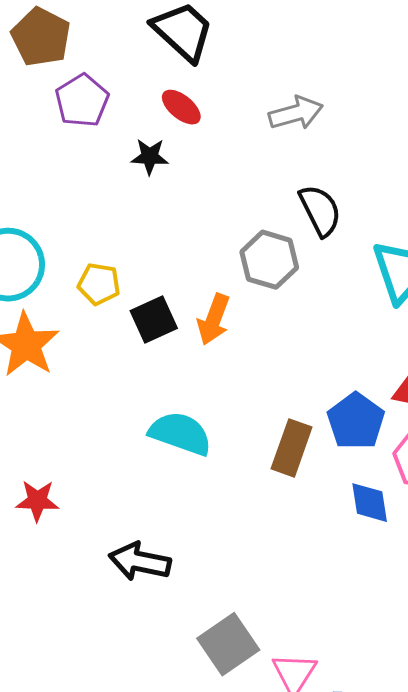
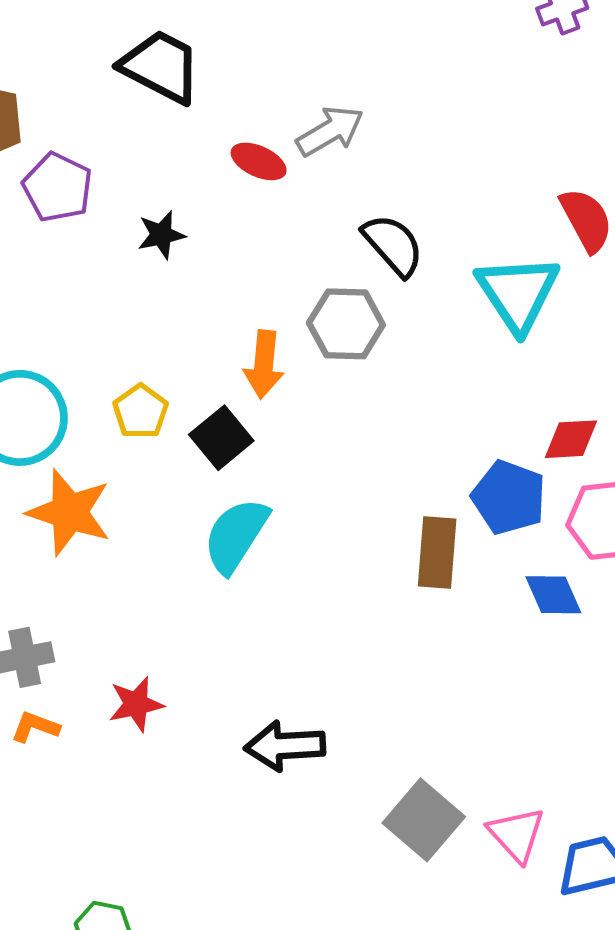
red ellipse: (181, 107) -> (259, 161), moved
yellow pentagon: (99, 284) -> (140, 412), turned -30
orange arrow: (214, 319) -> (264, 364), moved
cyan semicircle: (180, 433) -> (236, 535), moved, turned -62

